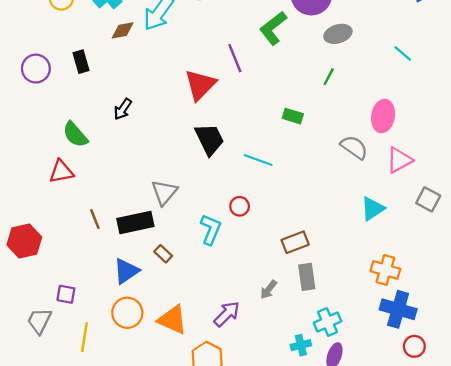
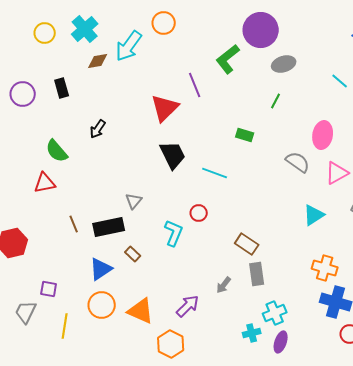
gray triangle: (164, 192) -> (134, 201), size x0.7
brown rectangle: (295, 242) -> (247, 244), turned 55

